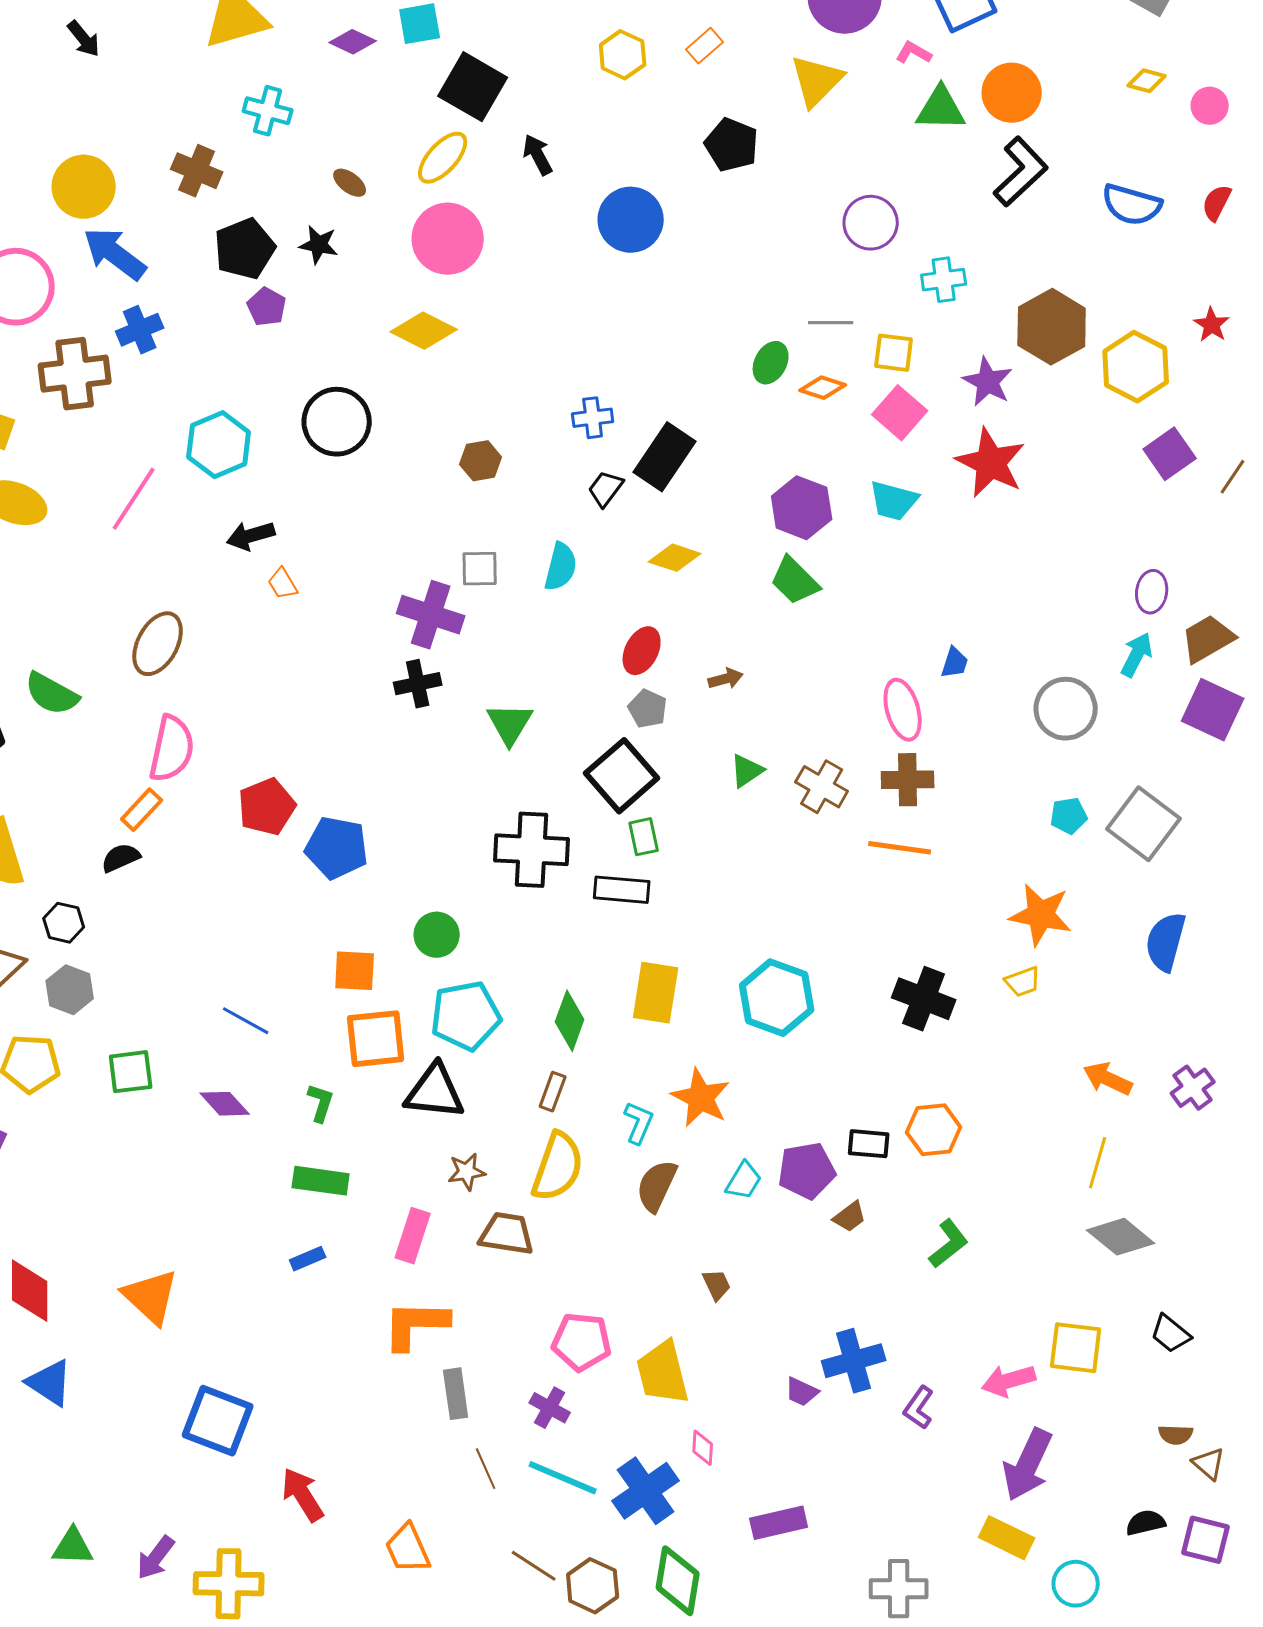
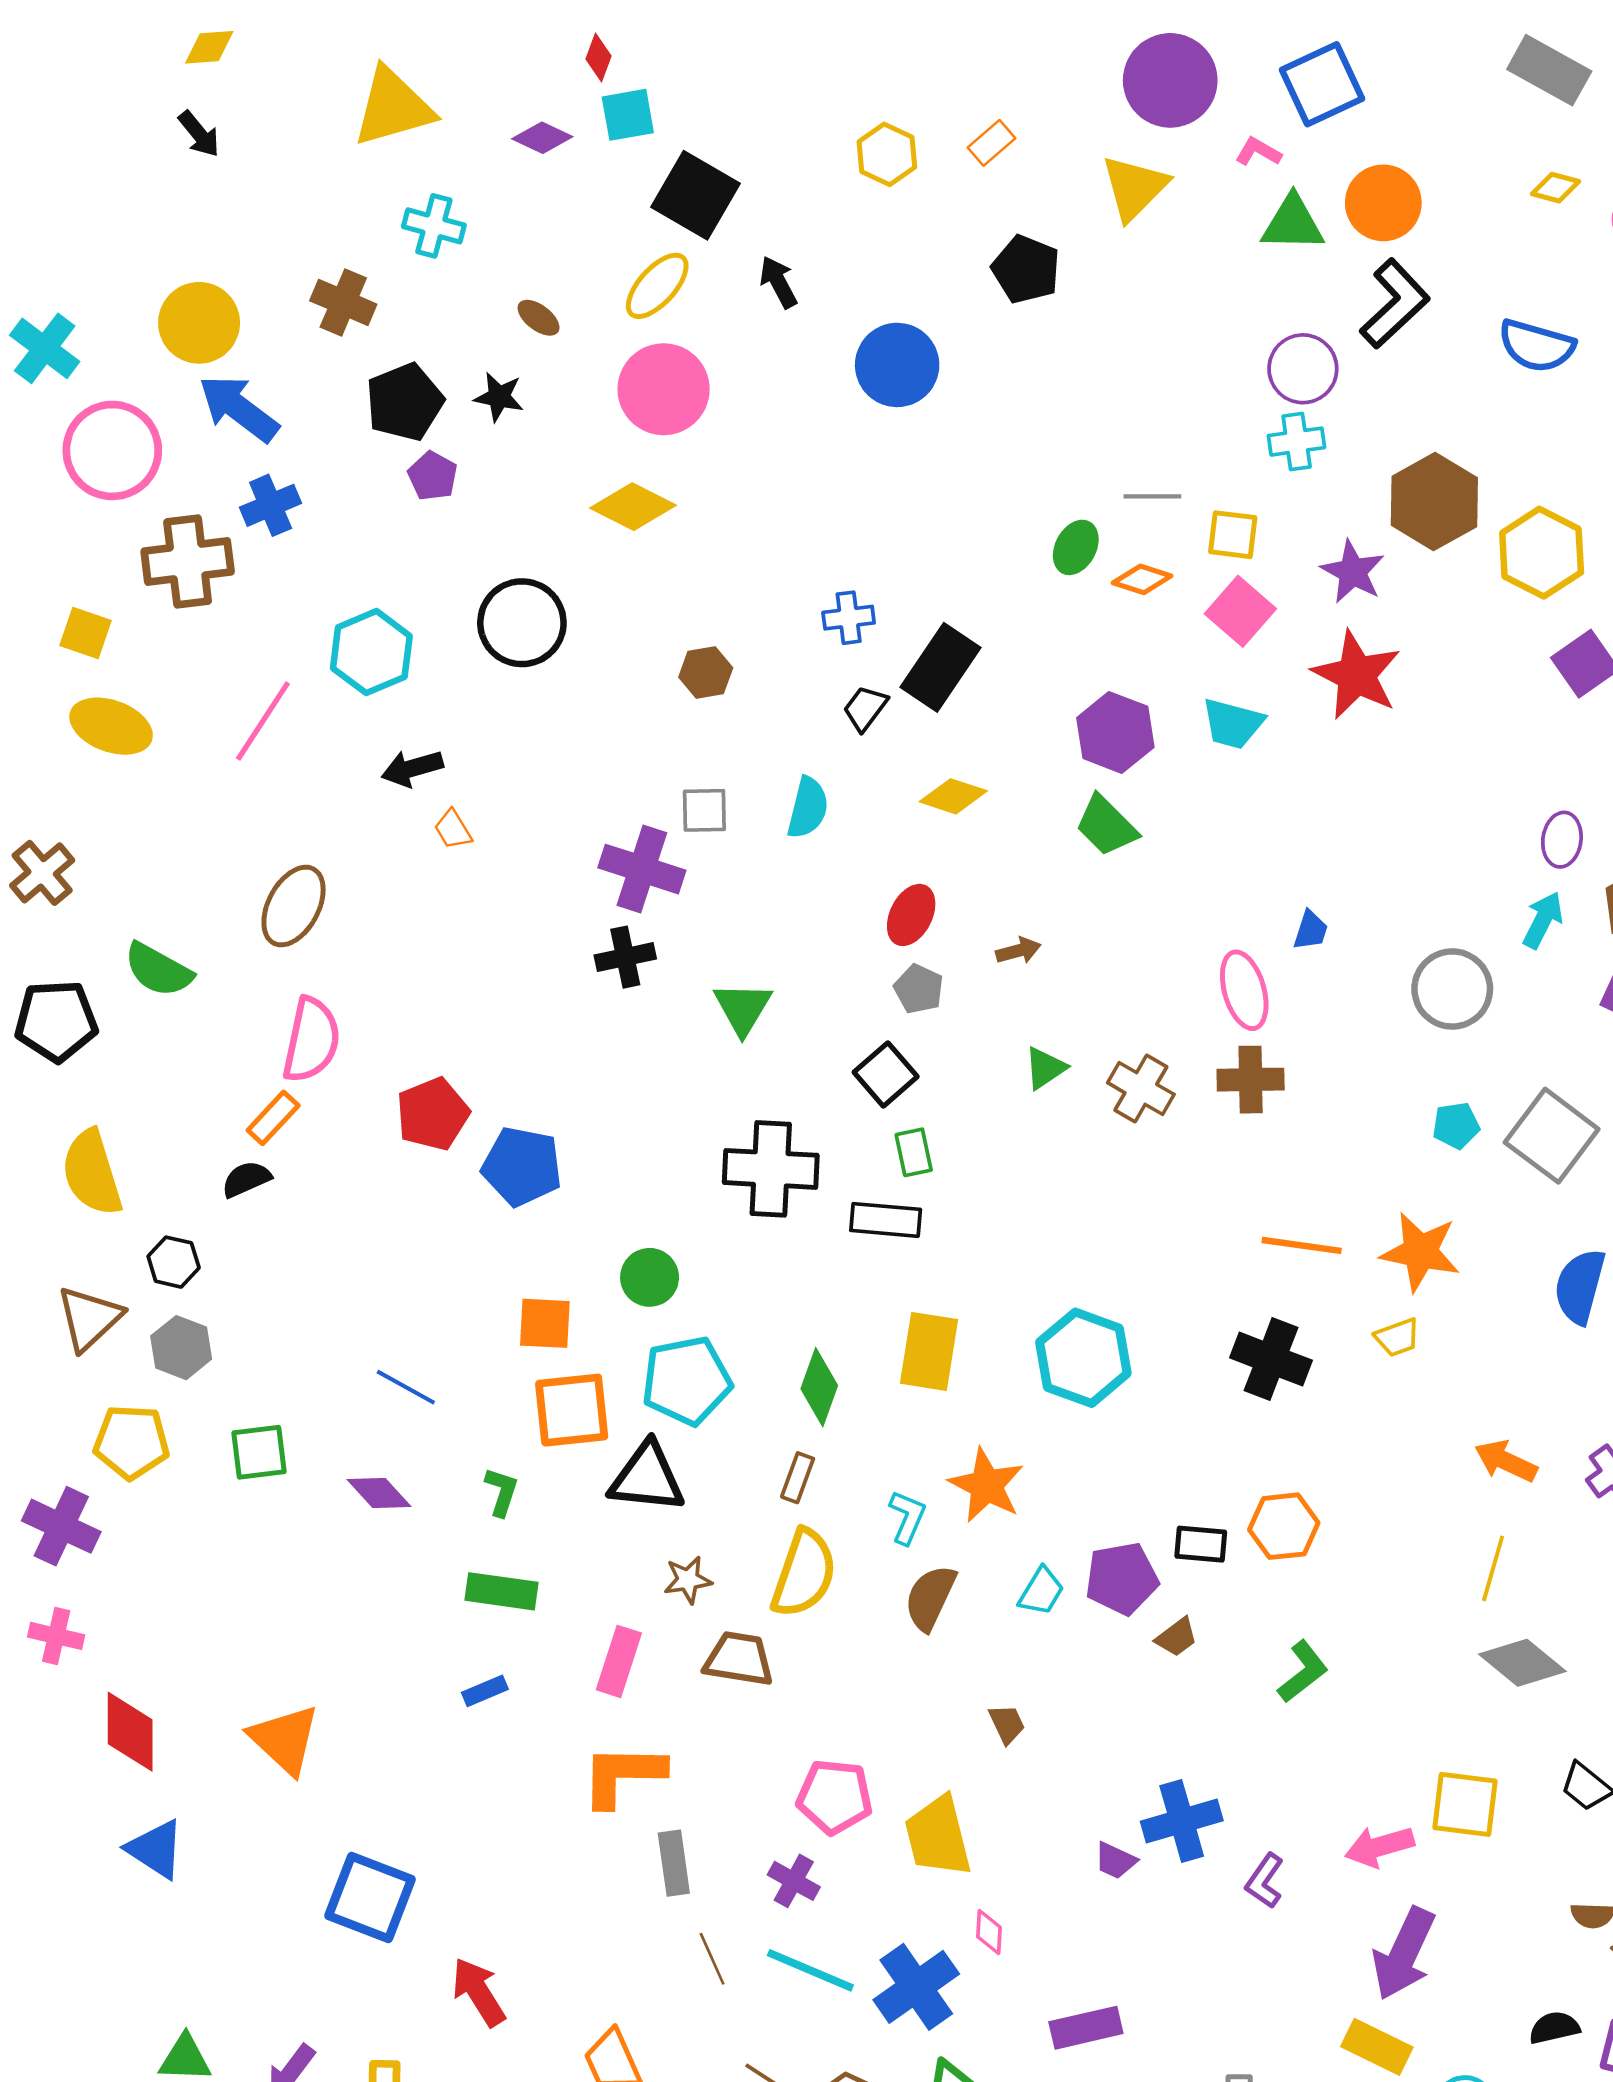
purple circle: (871, 223) -> (1303, 369), moved
black square: (622, 776) -> (886, 1074), size x0.7
orange line: (900, 848) -> (1302, 1245), moved

